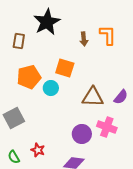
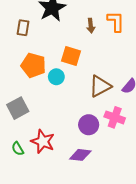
orange pentagon: (29, 77) -> (33, 65), turned 30
brown triangle: (93, 97) -> (100, 86), turned -30
red star: (38, 150) -> (43, 141), size x1.6

